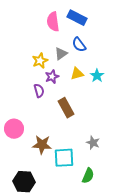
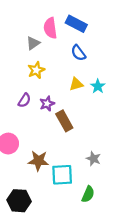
gray triangle: (61, 54) -> (33, 43), moved
purple star: (52, 77) -> (47, 104), moved
purple semicircle: (39, 91) -> (24, 100), moved, turned 48

